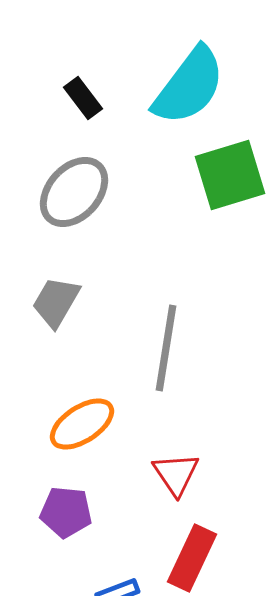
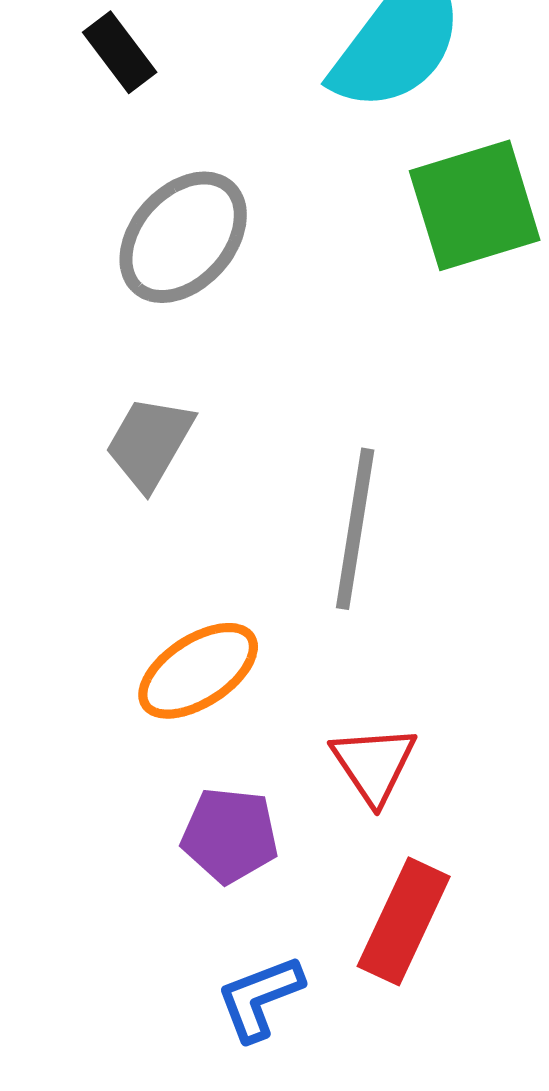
black rectangle: (83, 98) -> (120, 52), moved
purple pentagon: (66, 512) -> (230, 835), moved

